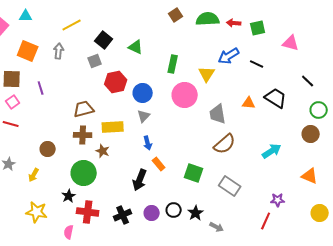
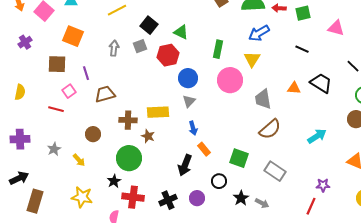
gray arrow: (59, 51) -> (114, 48), moved
blue arrow: (229, 56) -> (259, 33), moved
red hexagon: (116, 82) -> (168, 55), moved
pink square: (13, 102) -> (69, 91), moved
brown trapezoid: (84, 109) -> (105, 94), moved
yellow arrow: (34, 175) -> (79, 160), turned -72
black circle: (174, 210) -> (219, 181), moved
gray arrow: (217, 227) -> (262, 203), moved

